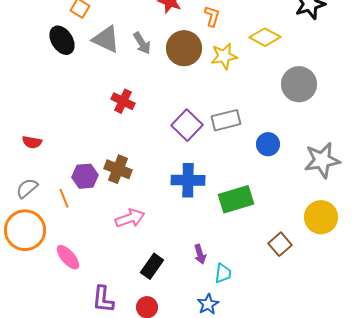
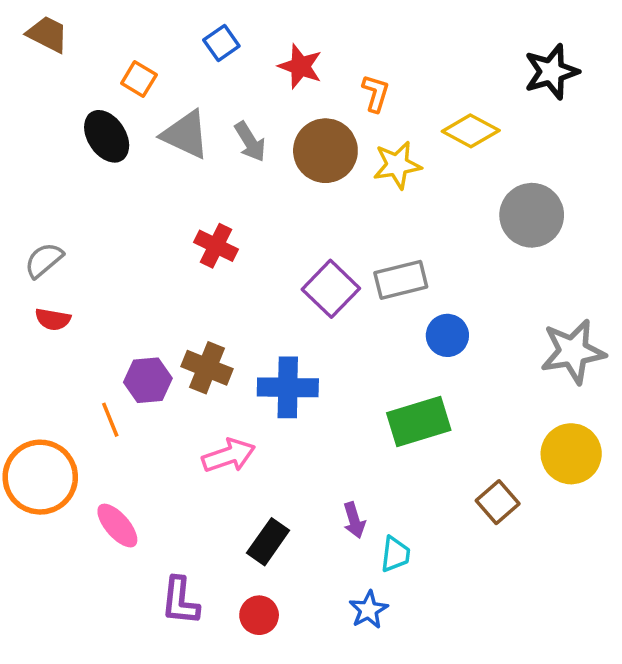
blue circle: (268, 144) -> (447, 335), moved
blue cross: (188, 180) -> (288, 387), moved
gray semicircle: (27, 188) -> (44, 260), moved

